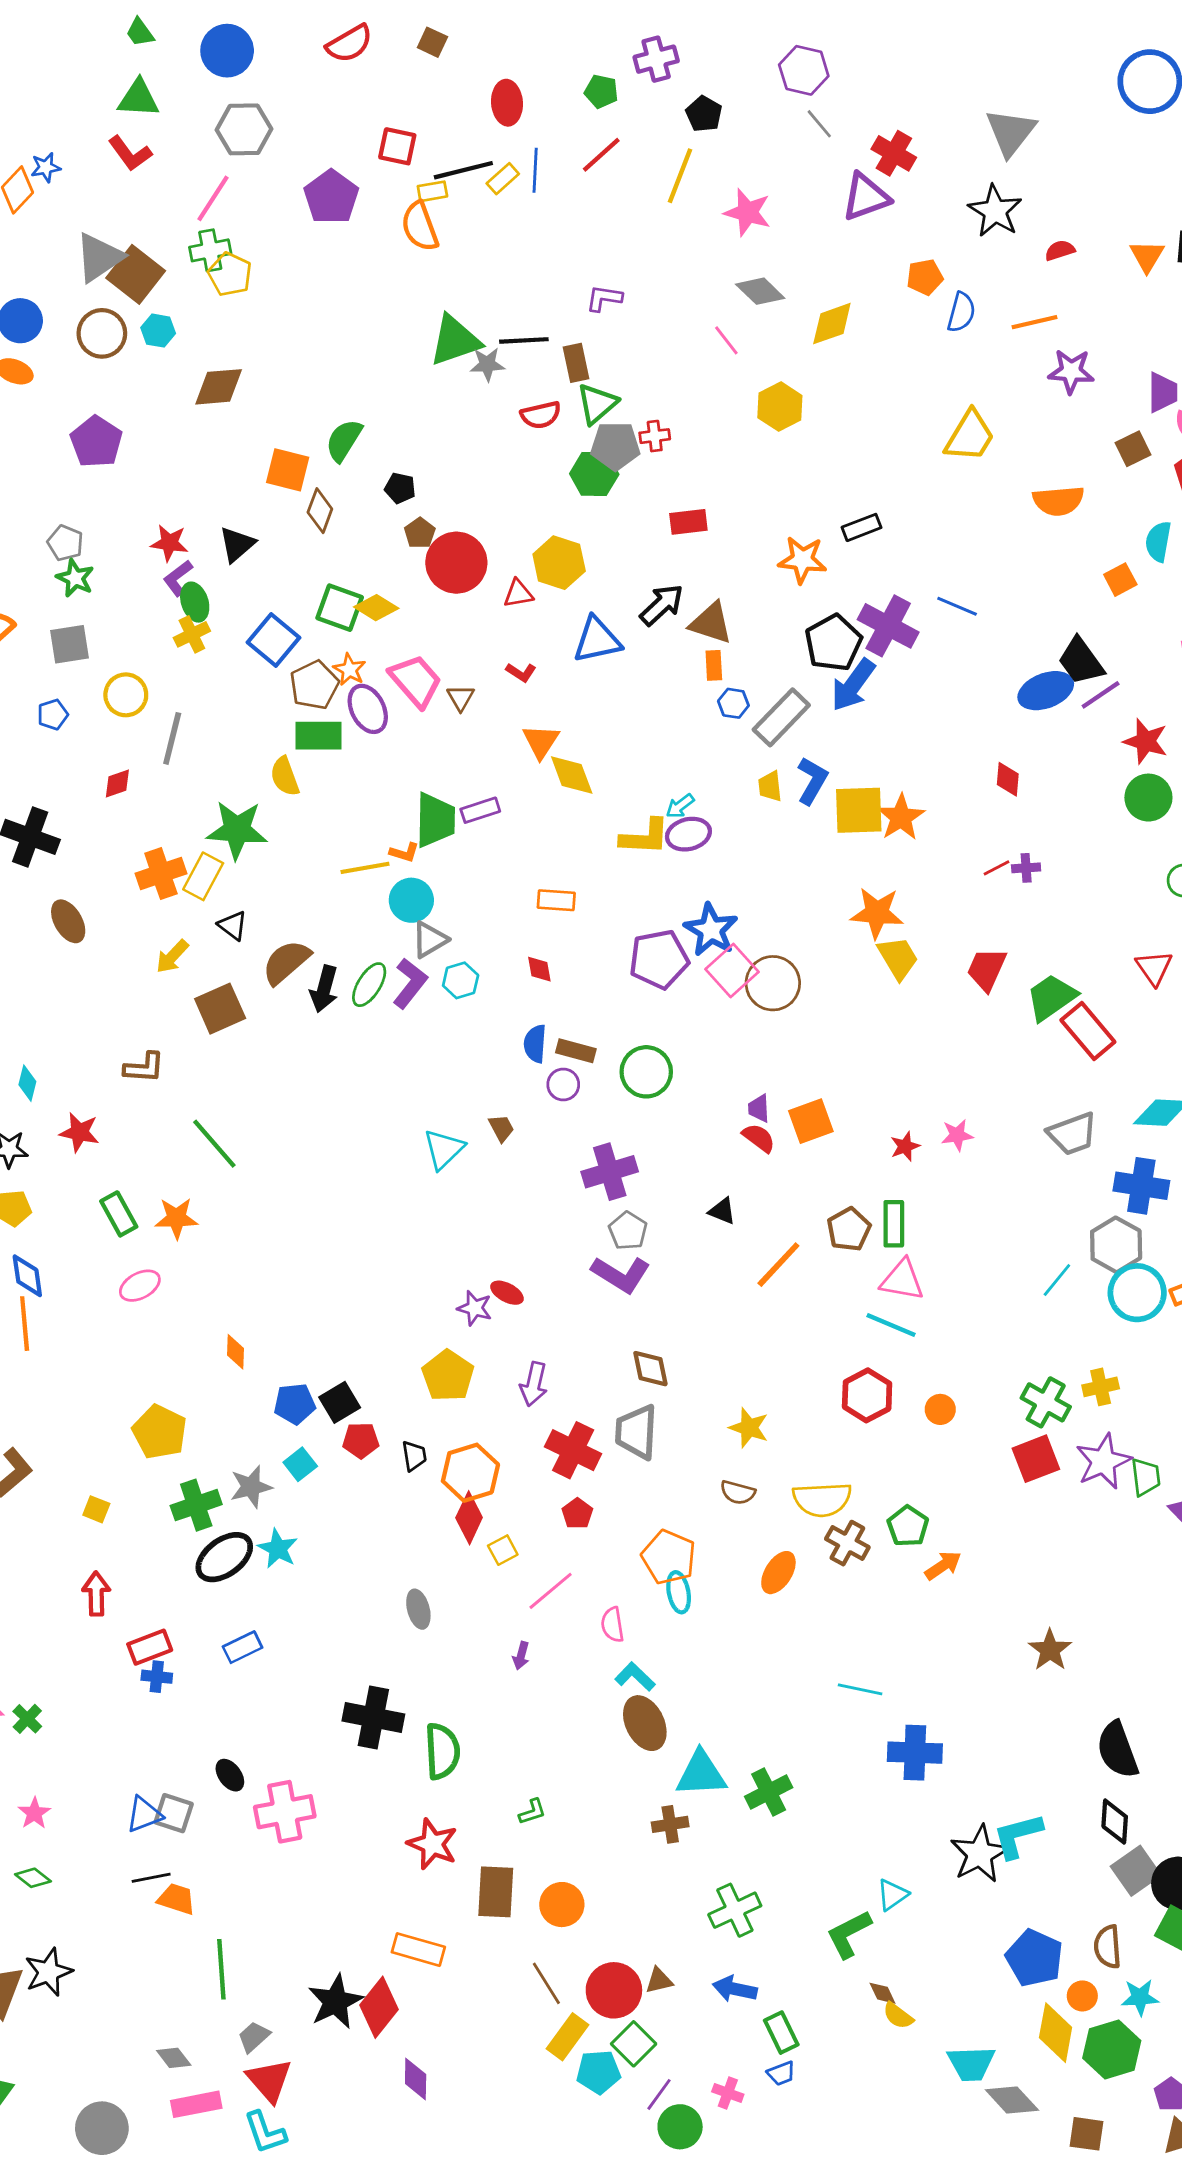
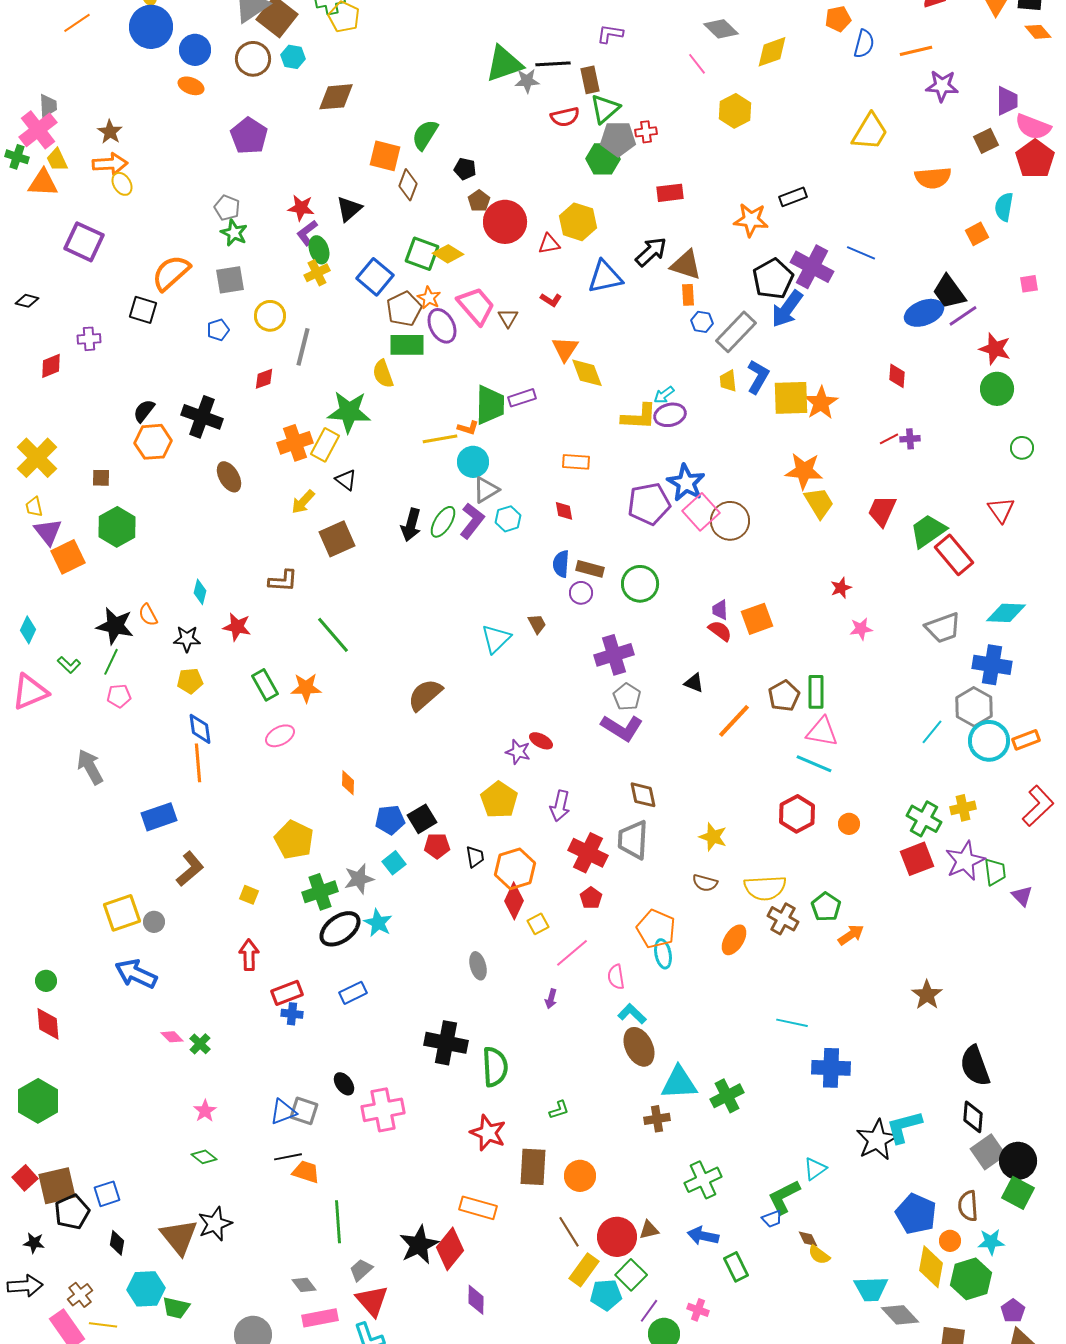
brown semicircle: (286, 962) -> (425, 695), moved
red star: (905, 1146) -> (841, 588), moved
blue trapezoid: (781, 2073) -> (772, 1219), moved

